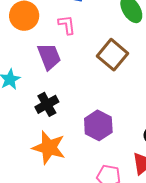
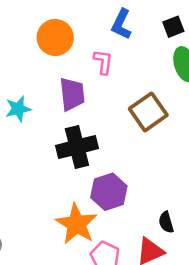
black cross: (47, 104) -> (77, 147), moved, size x1.4
orange star: (49, 148) -> (76, 224), moved

